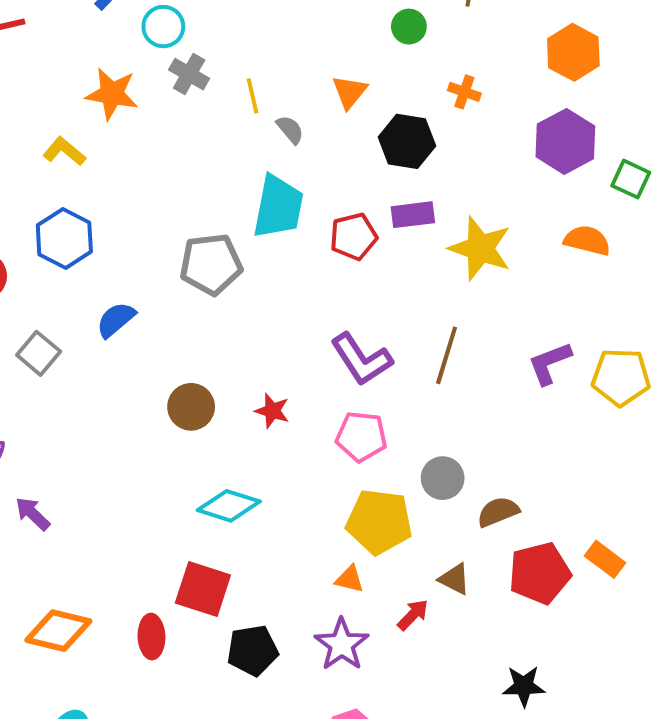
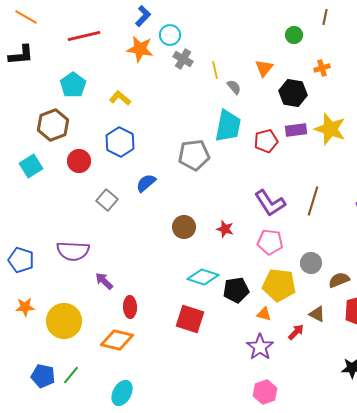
orange cross: (464, 92) -> (322, 68), turned -35
orange star: (112, 94) -> (140, 49), moved
yellow star: (480, 248) -> (330, 129), moved
red ellipse: (151, 637) -> (130, 307), moved
black pentagon: (252, 650) -> (236, 290), moved

